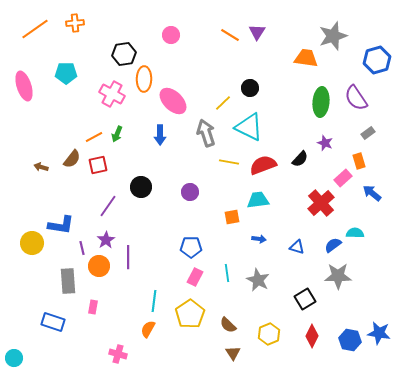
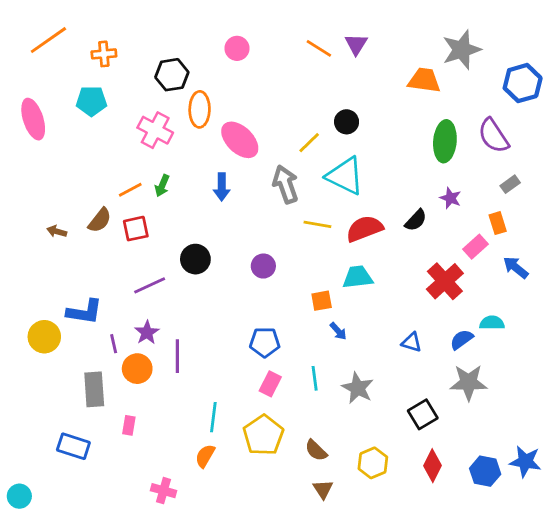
orange cross: (75, 23) -> (104, 54), moved
purple line: (108, 206) -> (150, 285), turned 30
blue arrow: (259, 239) -> (338, 331), moved, turned 40

